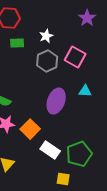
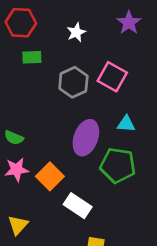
white star: (46, 36) -> (76, 32), moved
green pentagon: (79, 154) -> (118, 165), moved, turned 30

